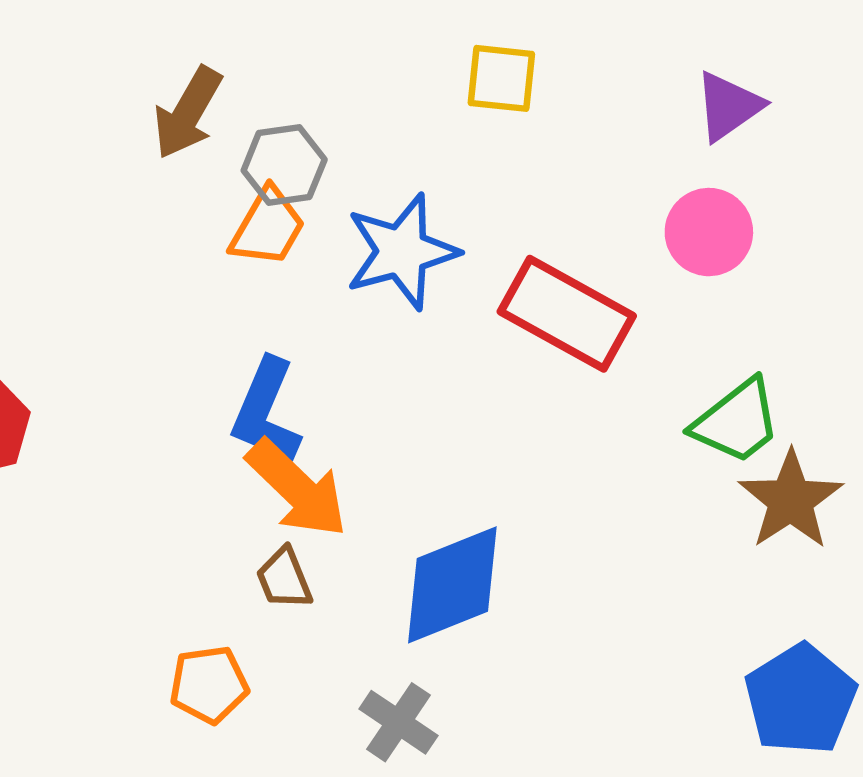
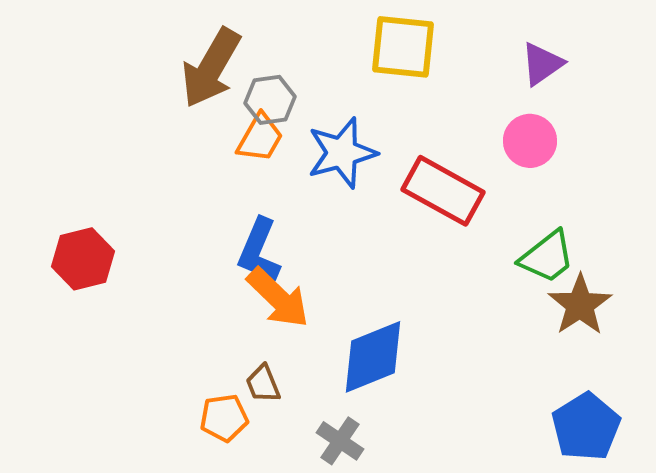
yellow square: (501, 78) -> (403, 47), size x1.5
brown arrow: (188, 113) -> (211, 68), size x1.4
brown trapezoid: (284, 578) -> (263, 384), moved

